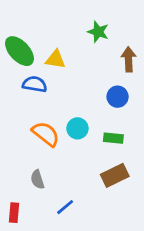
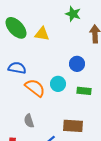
blue semicircle: (35, 84) -> (17, 68), moved
blue circle: (118, 97) -> (77, 64), moved
brown rectangle: (115, 175) -> (73, 126), moved, turned 30

